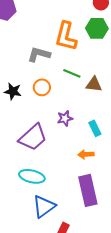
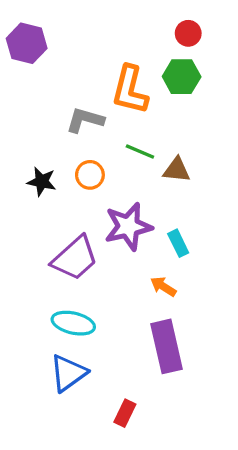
purple star: (65, 118) -> (128, 227), size x1.8
orange arrow: (86, 154) -> (163, 286), turned 35
blue triangle: (44, 206) -> (68, 373), moved

